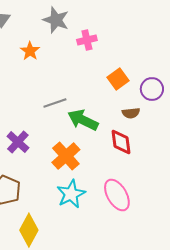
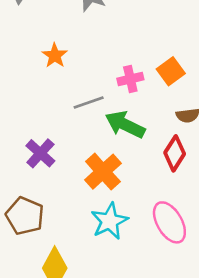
pink cross: (87, 40) -> (130, 79), moved
orange star: (30, 51) -> (55, 56), moved
red diamond: (121, 142) -> (175, 153), turned 40

